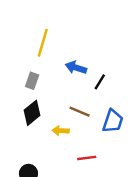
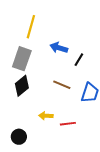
gray rectangle: (32, 81) -> (22, 59), size x1.6
yellow arrow: (61, 131) -> (46, 116), moved

